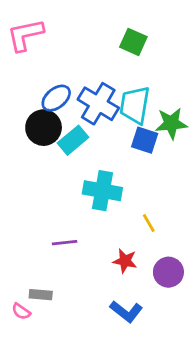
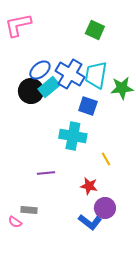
cyan rectangle: (73, 140) -> (49, 87), moved
blue square: (145, 140) -> (88, 106), moved
purple circle: (168, 272) -> (105, 208), moved

